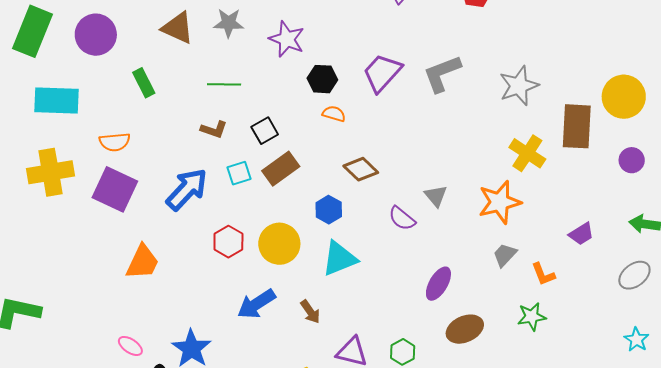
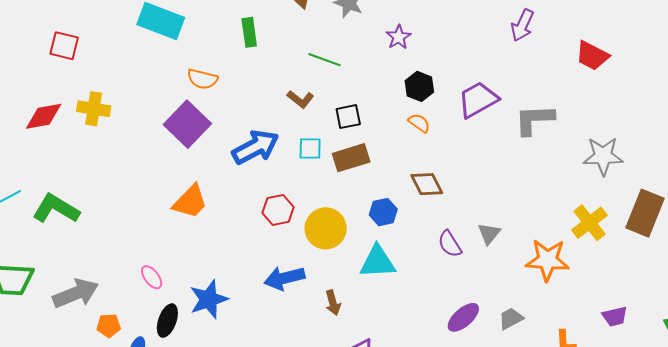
purple star: (287, 39) -> (399, 37), size x0.7
yellow cross: (51, 172) -> (94, 109), moved, size x0.7
gray trapezoid: (505, 255) -> (511, 319), moved

